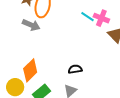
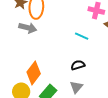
cyan line: (87, 17) -> (82, 36), moved

